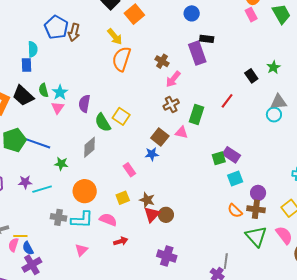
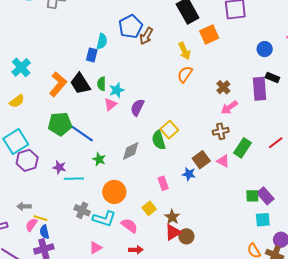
orange semicircle: (121, 59) -> (185, 74), size x0.7
green semicircle: (103, 123) -> (159, 140), moved
yellow square: (123, 198) -> (149, 208), turned -32

